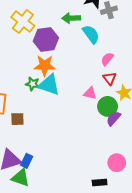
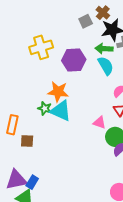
green arrow: (71, 18) -> (104, 49), moved
yellow cross: (23, 22) -> (41, 47), turned 30
purple hexagon: (46, 40) -> (74, 60), moved

